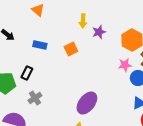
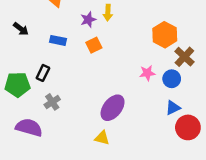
purple star: (99, 32) -> (88, 20), moved
pink star: (125, 65) -> (147, 73), moved

